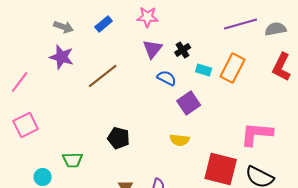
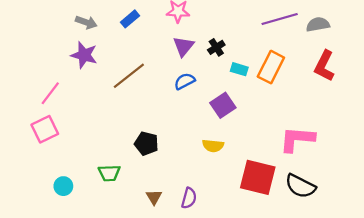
blue semicircle: (167, 78) -> (185, 81), moved, turned -54
pink line: (20, 82) -> (50, 93), moved
green trapezoid: (73, 160) -> (109, 173), moved

